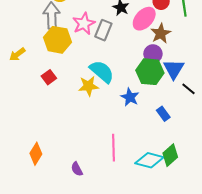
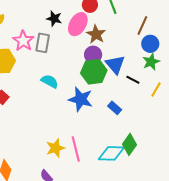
cyan semicircle: (102, 72) -> (50, 81), size x0.7
yellow star: (88, 86) -> (55, 148), moved
blue star: (130, 97) -> (81, 99), size x1.4

